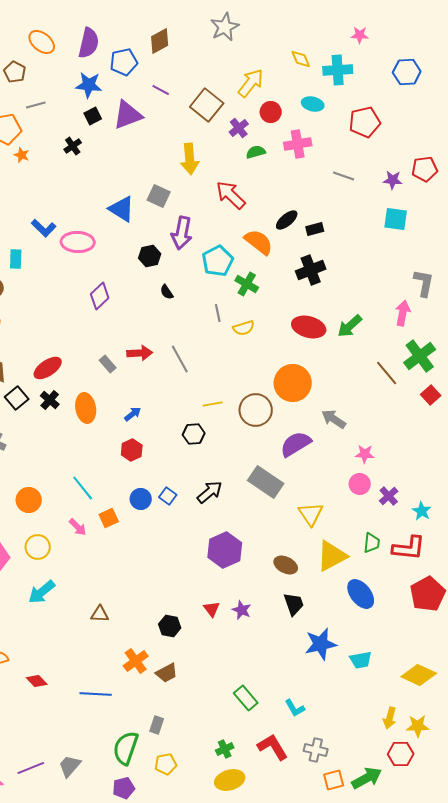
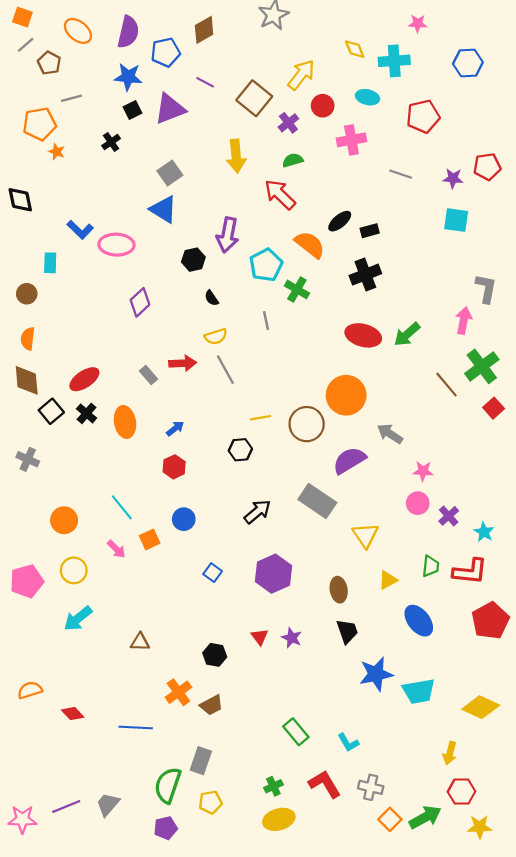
green semicircle: (256, 152) -> (293, 160), moved
gray square: (159, 196) -> (170, 173), moved, turned 30
yellow semicircle: (244, 328) -> (216, 336), moved
blue square: (168, 496) -> (213, 573), moved
yellow triangle: (332, 556) -> (388, 580), size x0.6
brown ellipse: (286, 565) -> (339, 590), turned 55
cyan trapezoid: (361, 660) -> (419, 691), size x1.4
gray rectangle: (157, 725) -> (201, 761), size x1.4
yellow star: (418, 726) -> (480, 827), moved
orange square: (334, 780) -> (390, 819), turned -30

